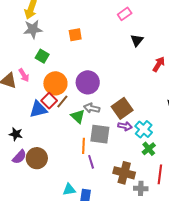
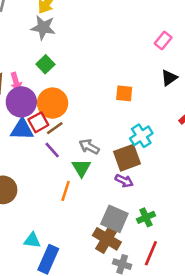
pink rectangle: (125, 14) -> (163, 40), turned -32
orange square: (75, 35) -> (124, 93), moved
purple circle: (88, 82) -> (21, 102), moved
green triangle: (78, 116) -> (81, 168), moved
cyan cross: (144, 129) -> (141, 136), moved
gray square: (100, 134) -> (114, 219), moved
purple line: (91, 162) -> (52, 150), moved, turned -40

